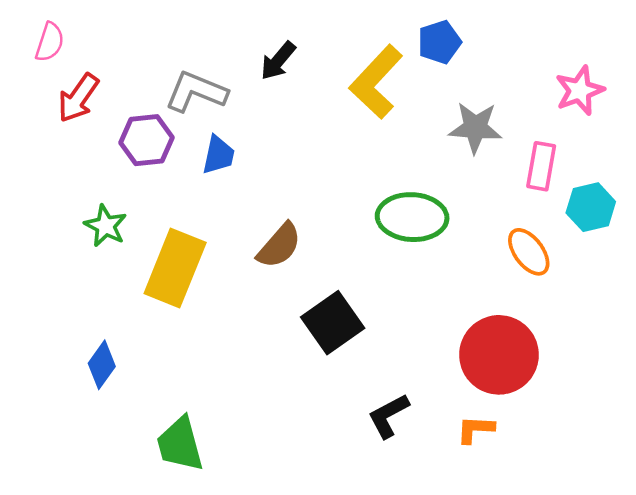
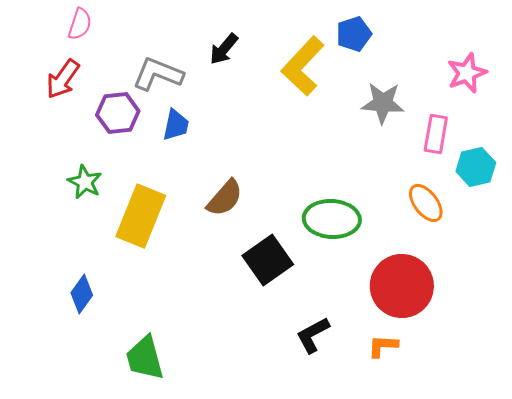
pink semicircle: (50, 42) -> (80, 24), moved
green ellipse: (412, 217) -> (332, 219), moved

